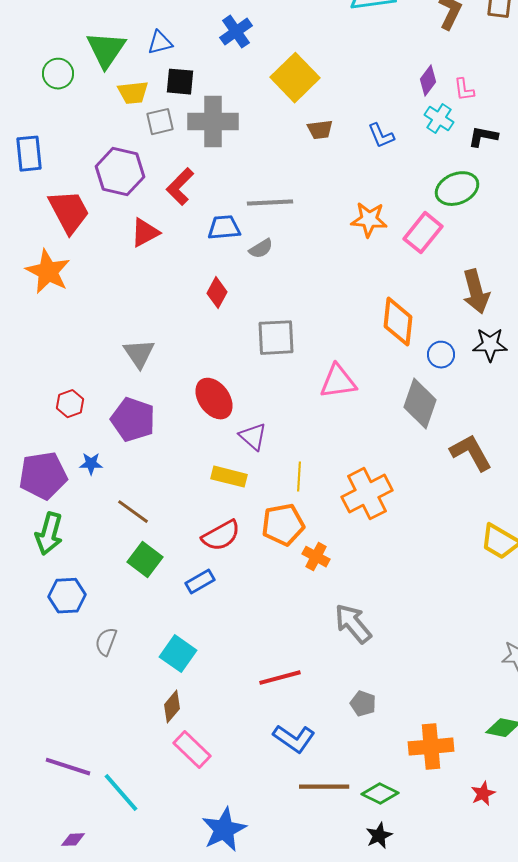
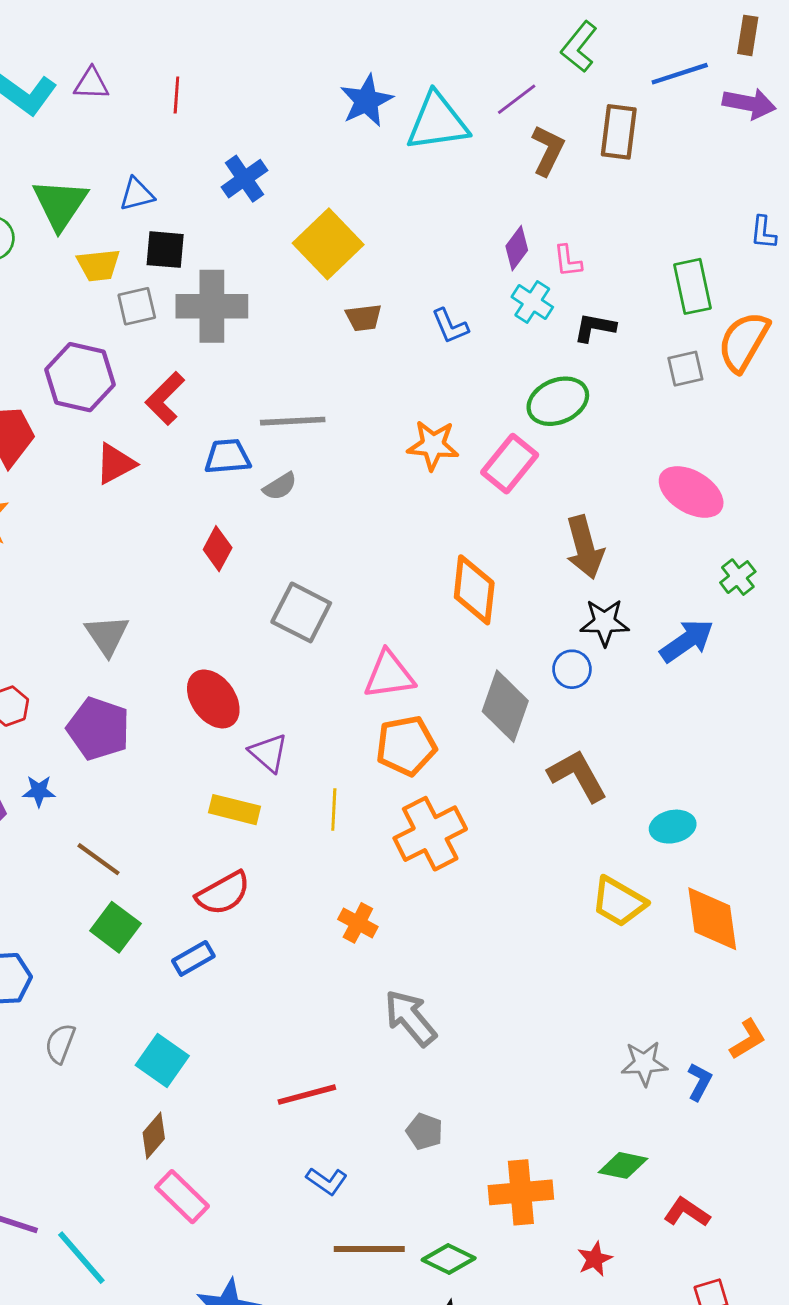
gray square: (276, 338) -> (301, 612), turned 30
blue circle: (441, 355) -> (572, 669), moved
orange pentagon: (283, 525) -> (406, 746), moved
blue L-shape: (294, 739) -> (327, 1181), size x0.7

